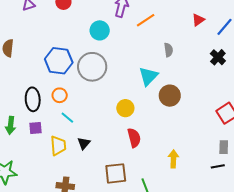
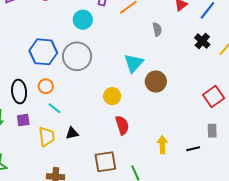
gray semicircle: (168, 50) -> (157, 29), moved
black triangle: (84, 143) -> (72, 133), turned 40
black line: (218, 166) -> (193, 149), moved

